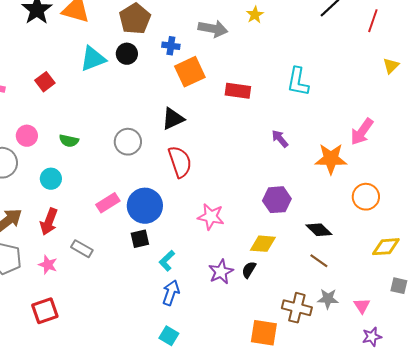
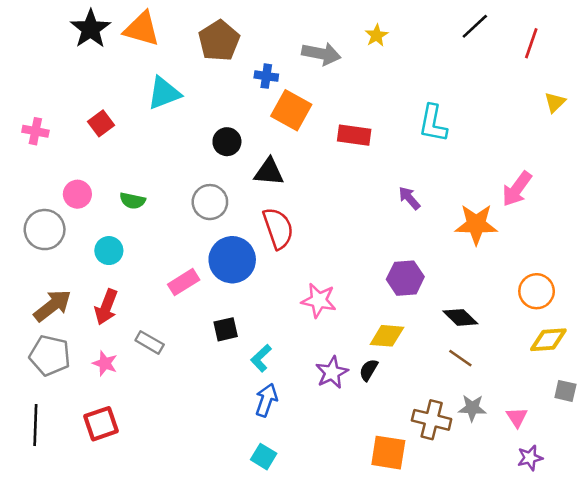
black circle: (127, 54) -> (227, 142), moved
orange square: (190, 72) -> (291, 110), turned -36
black triangle: (173, 119) -> (269, 172), turned 30
orange circle: (366, 197) -> (537, 291), moved
blue circle: (145, 206) -> (232, 260), moved

